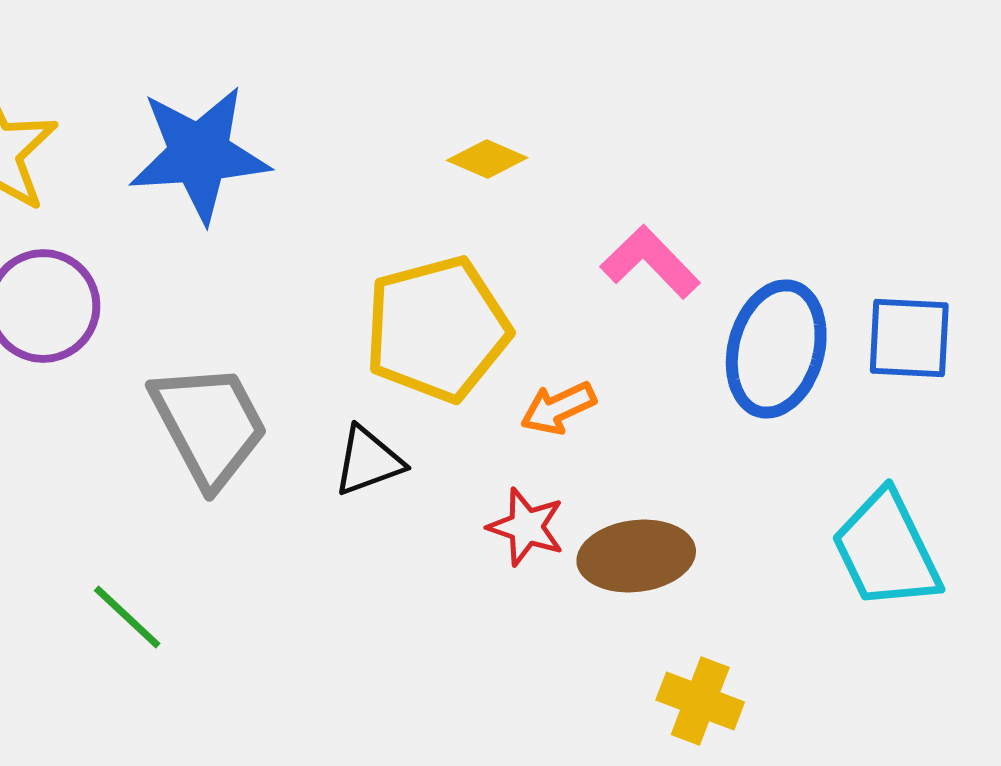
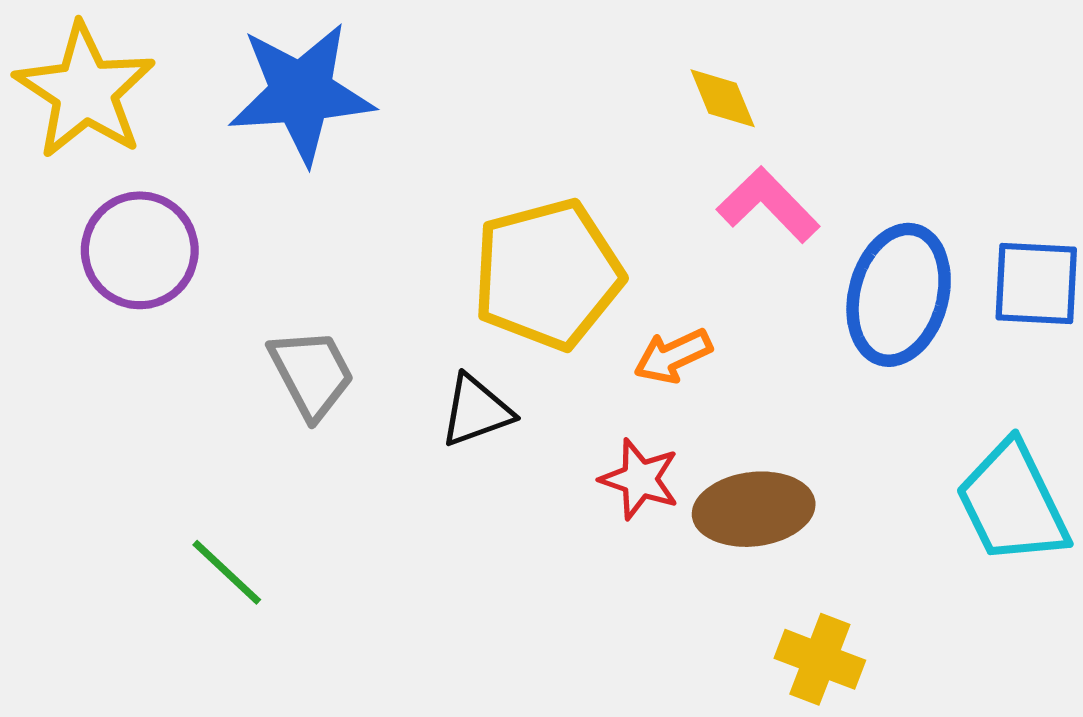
yellow diamond: (487, 159) -> (723, 98), moved, turned 44
gray trapezoid: (209, 425) -> (312, 374), size x0.7

